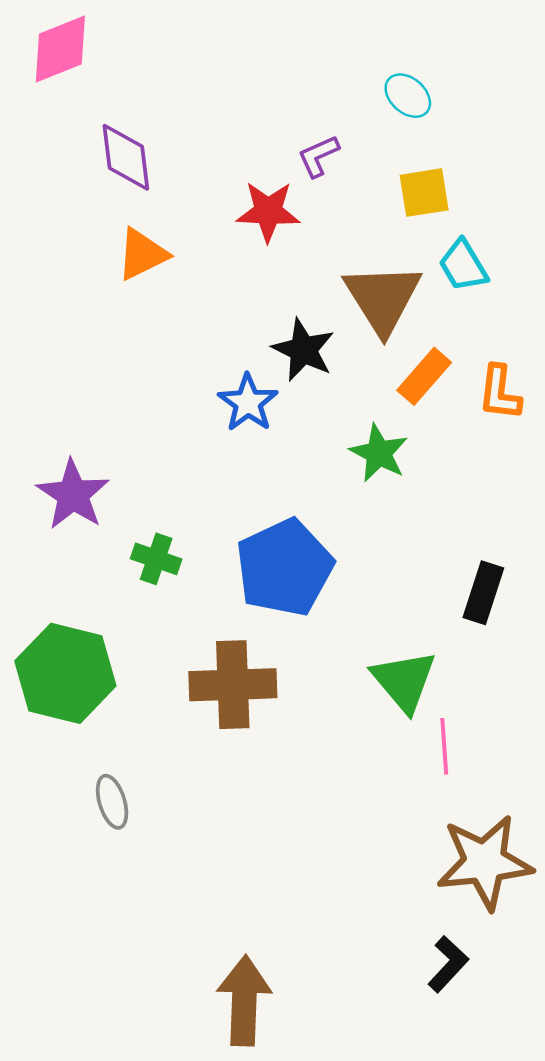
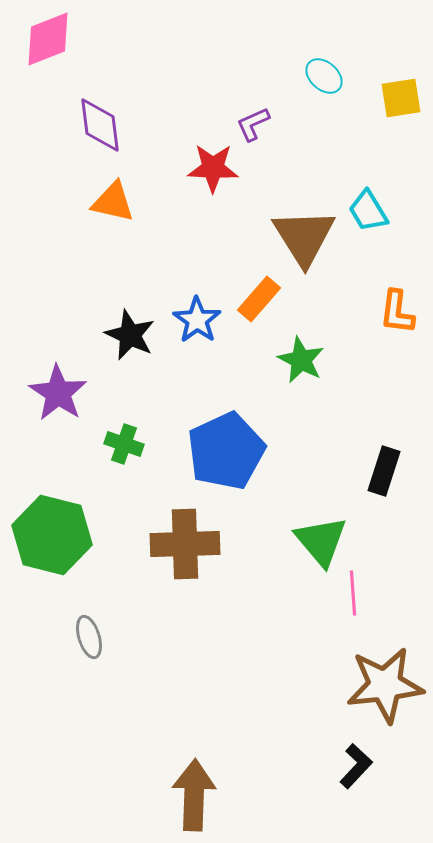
yellow square: (424, 193) -> (401, 98), moved
orange triangle: (142, 254) -> (113, 202), turned 39
black star: (303, 350) -> (130, 335), moved
orange rectangle: (424, 376) -> (259, 299), moved

